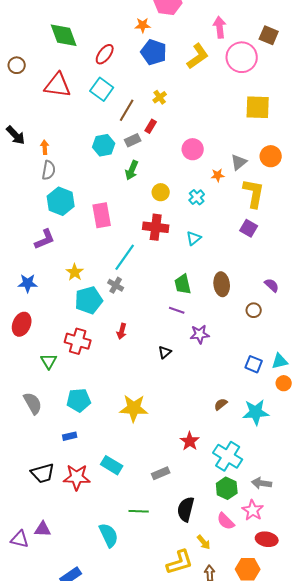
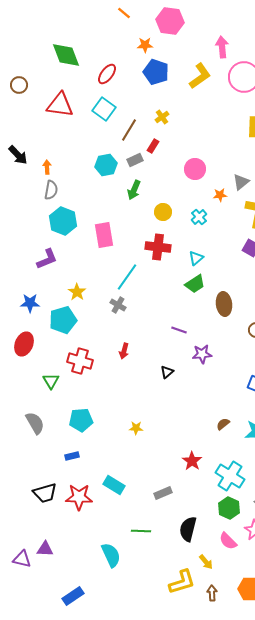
green trapezoid: (183, 284) -> (195, 284), moved, turned -110
cyan pentagon: (89, 300) -> (63, 320), moved
yellow star: (134, 408) -> (136, 428), size x0.5

